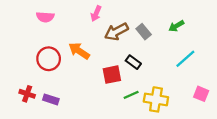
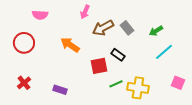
green arrow: (176, 26) -> (156, 31), moved
red circle: (49, 59) -> (24, 43), moved
red cross: (27, 94) -> (24, 83), turned 32
purple rectangle: (51, 99) -> (60, 90), moved

